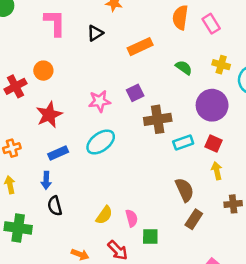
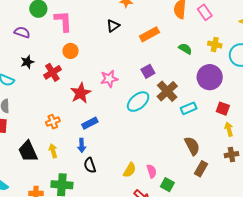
pink L-shape: (55, 23) -> (63, 21), moved
orange circle: (43, 71) -> (71, 51), moved
pink star: (100, 101) -> (109, 79), moved
brown cross: (158, 119) -> (167, 91), turned -30
cyan ellipse: (101, 142) -> (138, 102), moved
red square: (214, 144) -> (223, 109), moved
yellow arrow: (217, 171) -> (229, 129), moved
green square: (150, 236) -> (167, 185), turned 32

